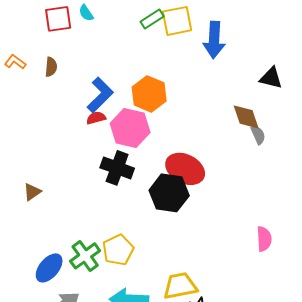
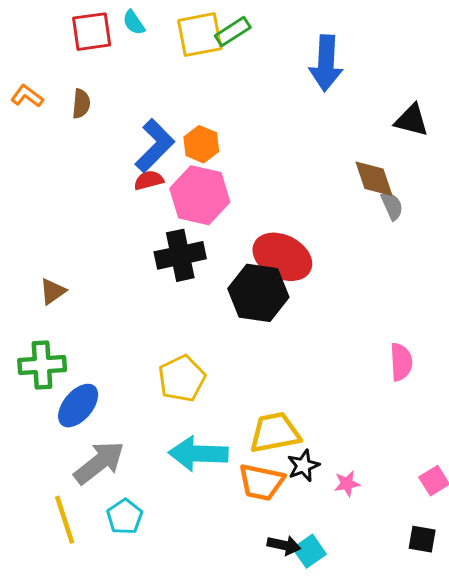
yellow square: (177, 21) -> (200, 35), moved
orange hexagon: (149, 94) -> (201, 144), moved, size x0.7
black cross: (117, 168) -> (180, 255), turned -32
green cross: (85, 256) -> (42, 365), moved, turned 32

